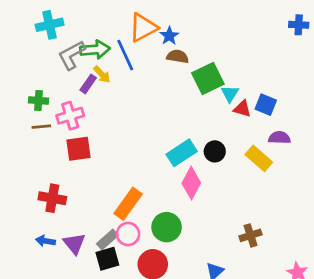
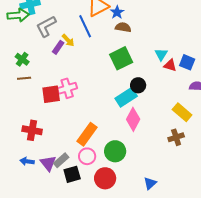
green arrow: (95, 50) -> (18, 15), moved
green square: (208, 78) -> (121, 58), moved
green cross: (39, 100) -> (22, 59), turned 32
pink cross: (70, 116) -> (67, 88), moved
black circle: (215, 151) -> (138, 85), moved
yellow rectangle: (259, 158) -> (182, 112), moved
brown cross: (251, 235) -> (176, 137), moved
gray rectangle: (107, 240) -> (61, 160), moved

